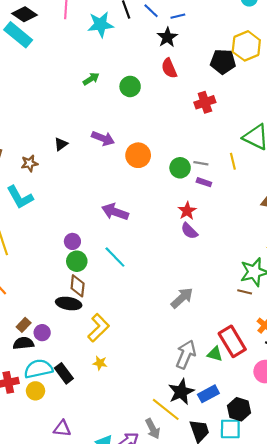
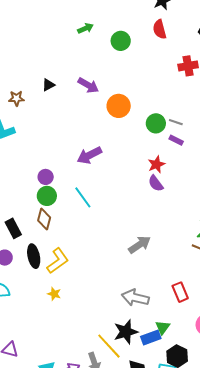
purple arrow: (115, 212) -> (89, 155), turned -55
black ellipse: (69, 304) -> (34, 256), moved, turned 60
red rectangle: (232, 341) -> (180, 292), size x0.7
gray arrow: (186, 354) -> (135, 298), turned -108
green triangle: (215, 354) -> (163, 327), moved, turned 42
black rectangle: (64, 373) -> (13, 228), moved

